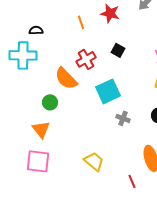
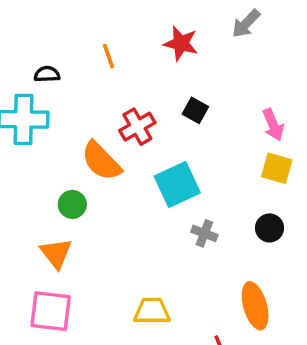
orange line: (81, 22) -> (109, 56), moved
yellow trapezoid: (94, 161) -> (152, 311), turned -40

